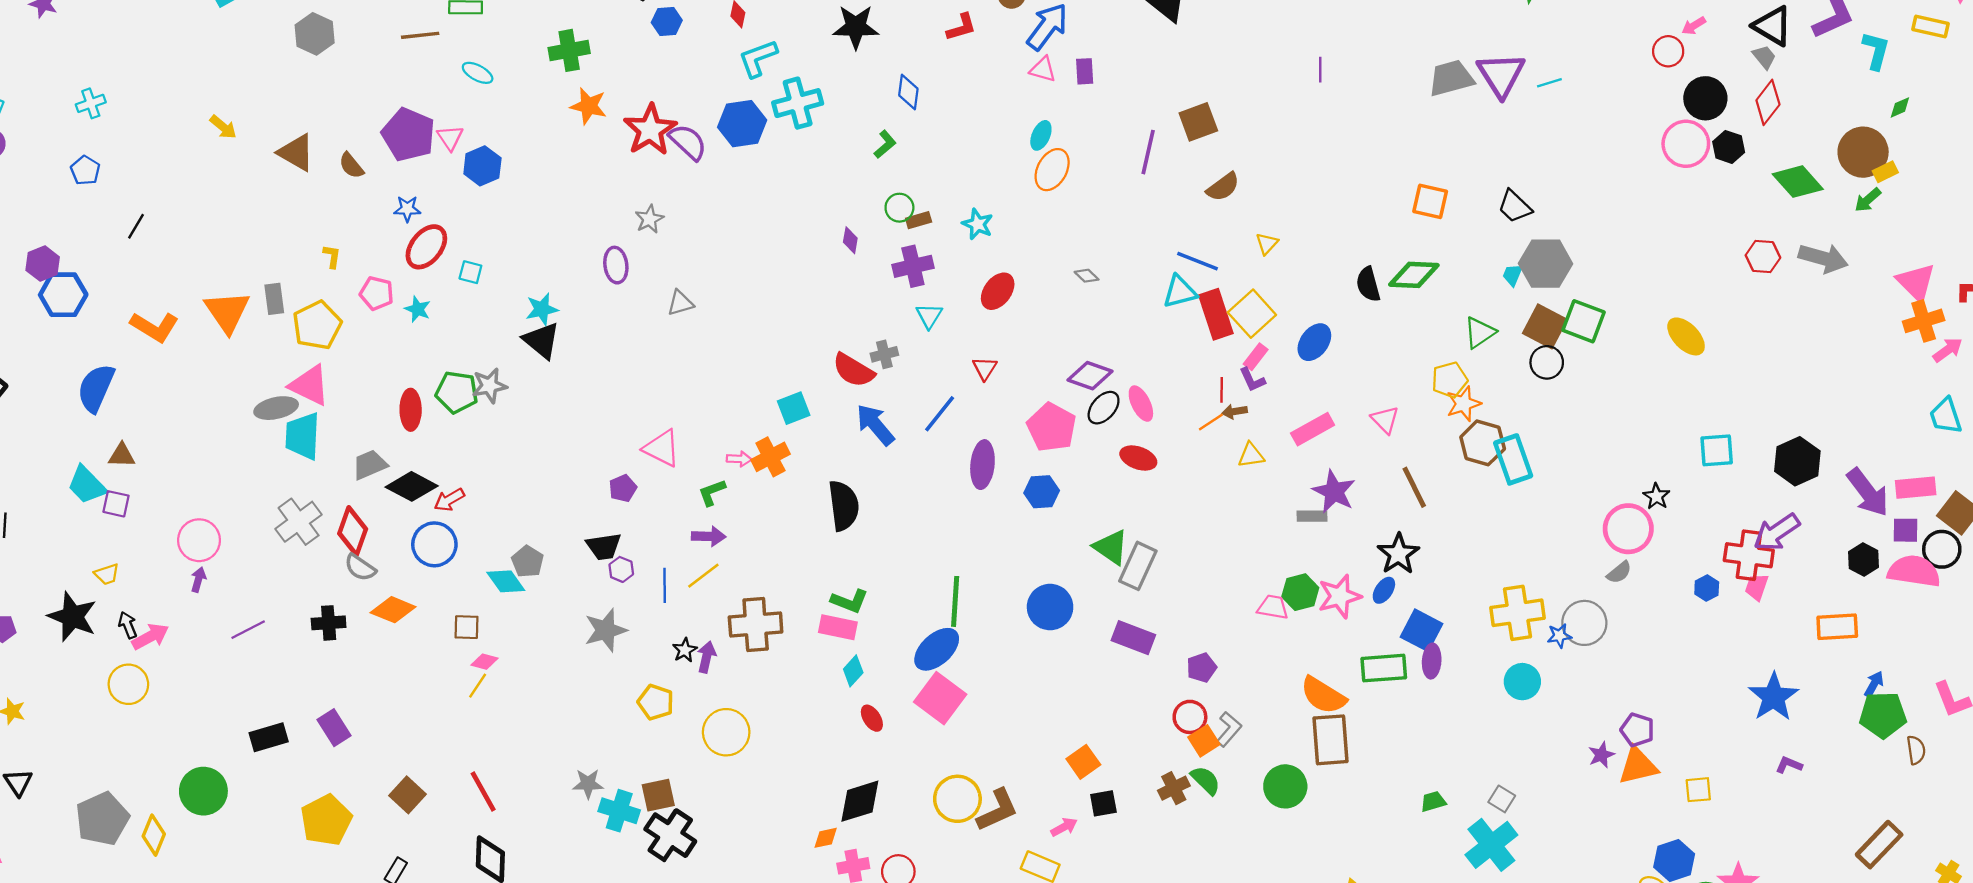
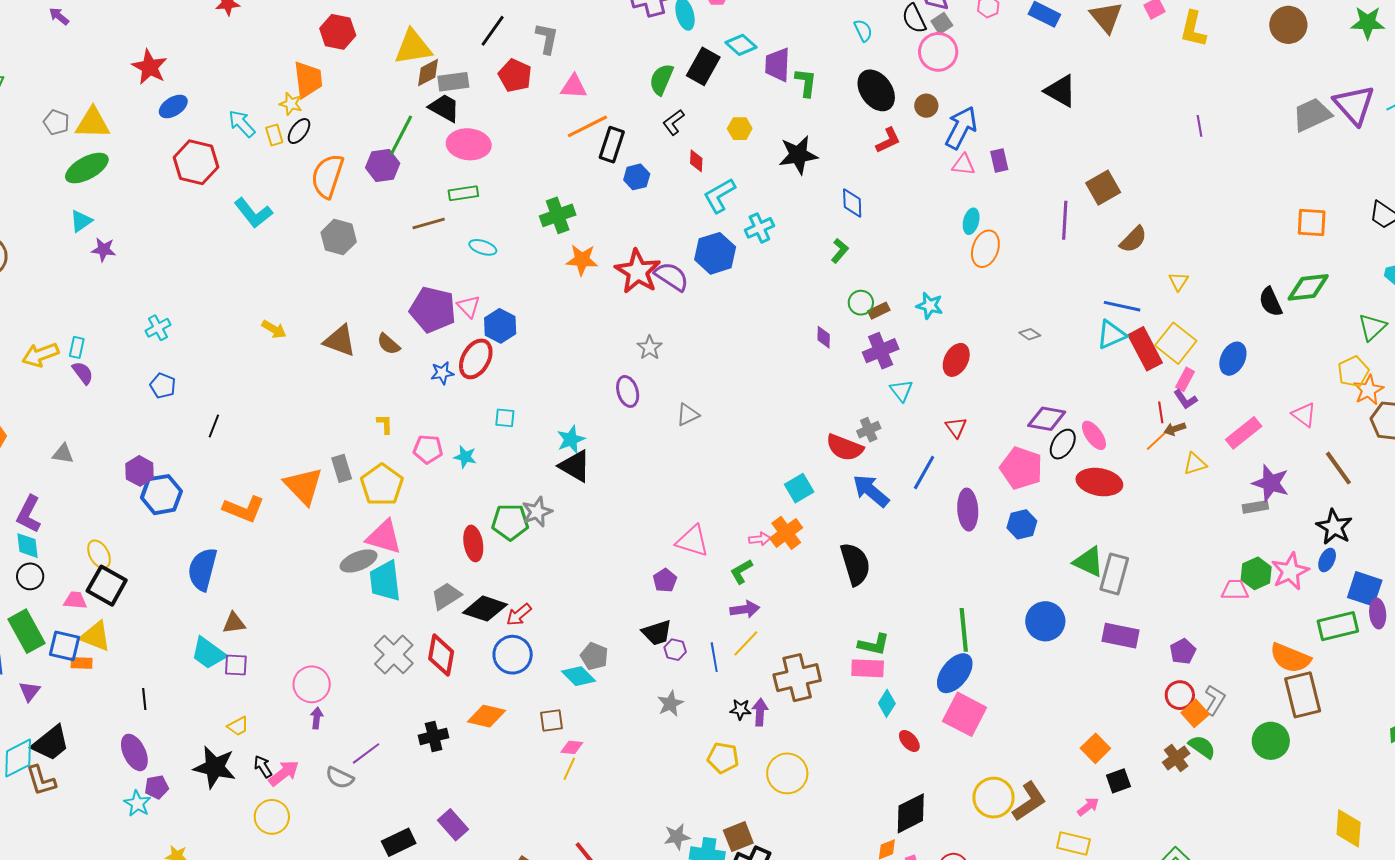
cyan cross: (798, 103) -> (759, 228), size x0.7
red ellipse: (426, 247) -> (476, 359), moved
red ellipse: (1138, 458) -> (1099, 482), size x1.4
gray semicircle: (360, 568) -> (340, 778), moved
gray star: (606, 630) -> (670, 704), size x0.7
black star: (685, 650) -> (740, 709), turned -30

